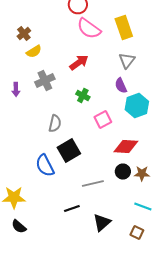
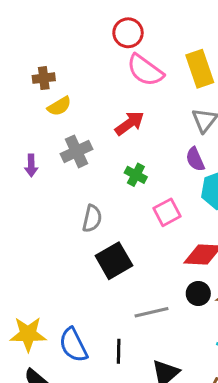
brown cross: (24, 34) -> (44, 78), turned 32
blue semicircle: (45, 166) -> (73, 345), moved
black line: (72, 208) -> (119, 351), turned -70

